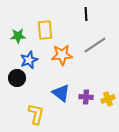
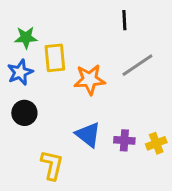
yellow rectangle: (45, 30) -> (55, 58), moved
green star: (18, 36) -> (26, 38), moved
blue star: (29, 60) -> (20, 72), moved

